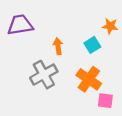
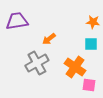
cyan square: (92, 45) -> (91, 44), moved, turned 32
orange arrow: (58, 46) -> (49, 39), turned -120

